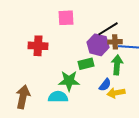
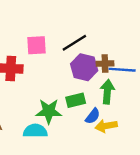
pink square: (66, 18) -> (36, 45), moved
black line: (108, 29) -> (74, 43), moved
green rectangle: (86, 64) -> (76, 100), moved

